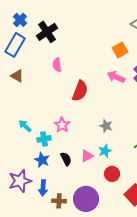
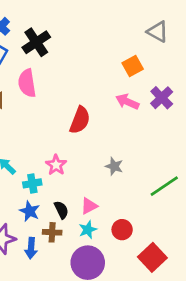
pink semicircle: (57, 65) -> (27, 83), moved, size x1.5
cyan star: (105, 151) -> (88, 230), moved
brown cross: (59, 201) -> (52, 232), moved

